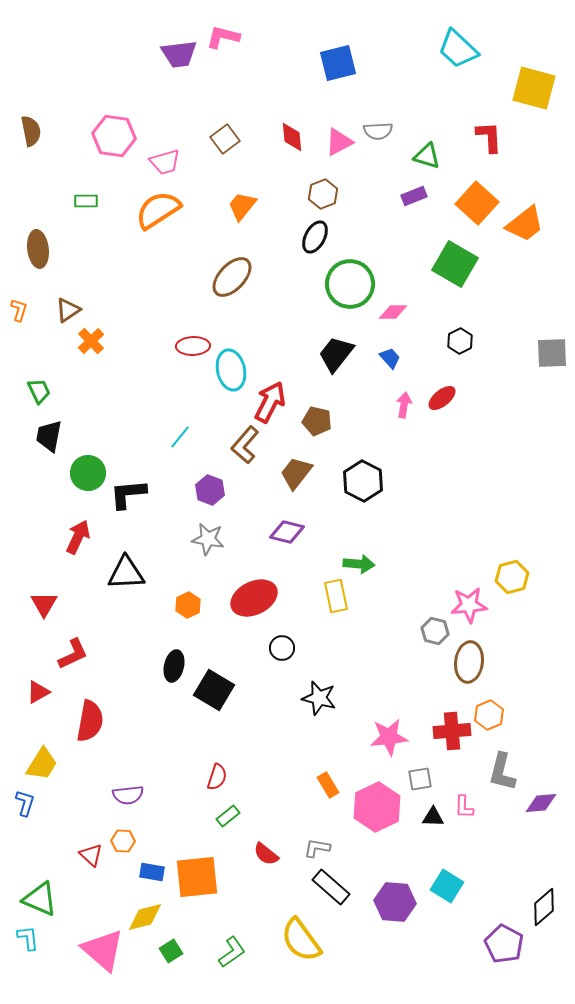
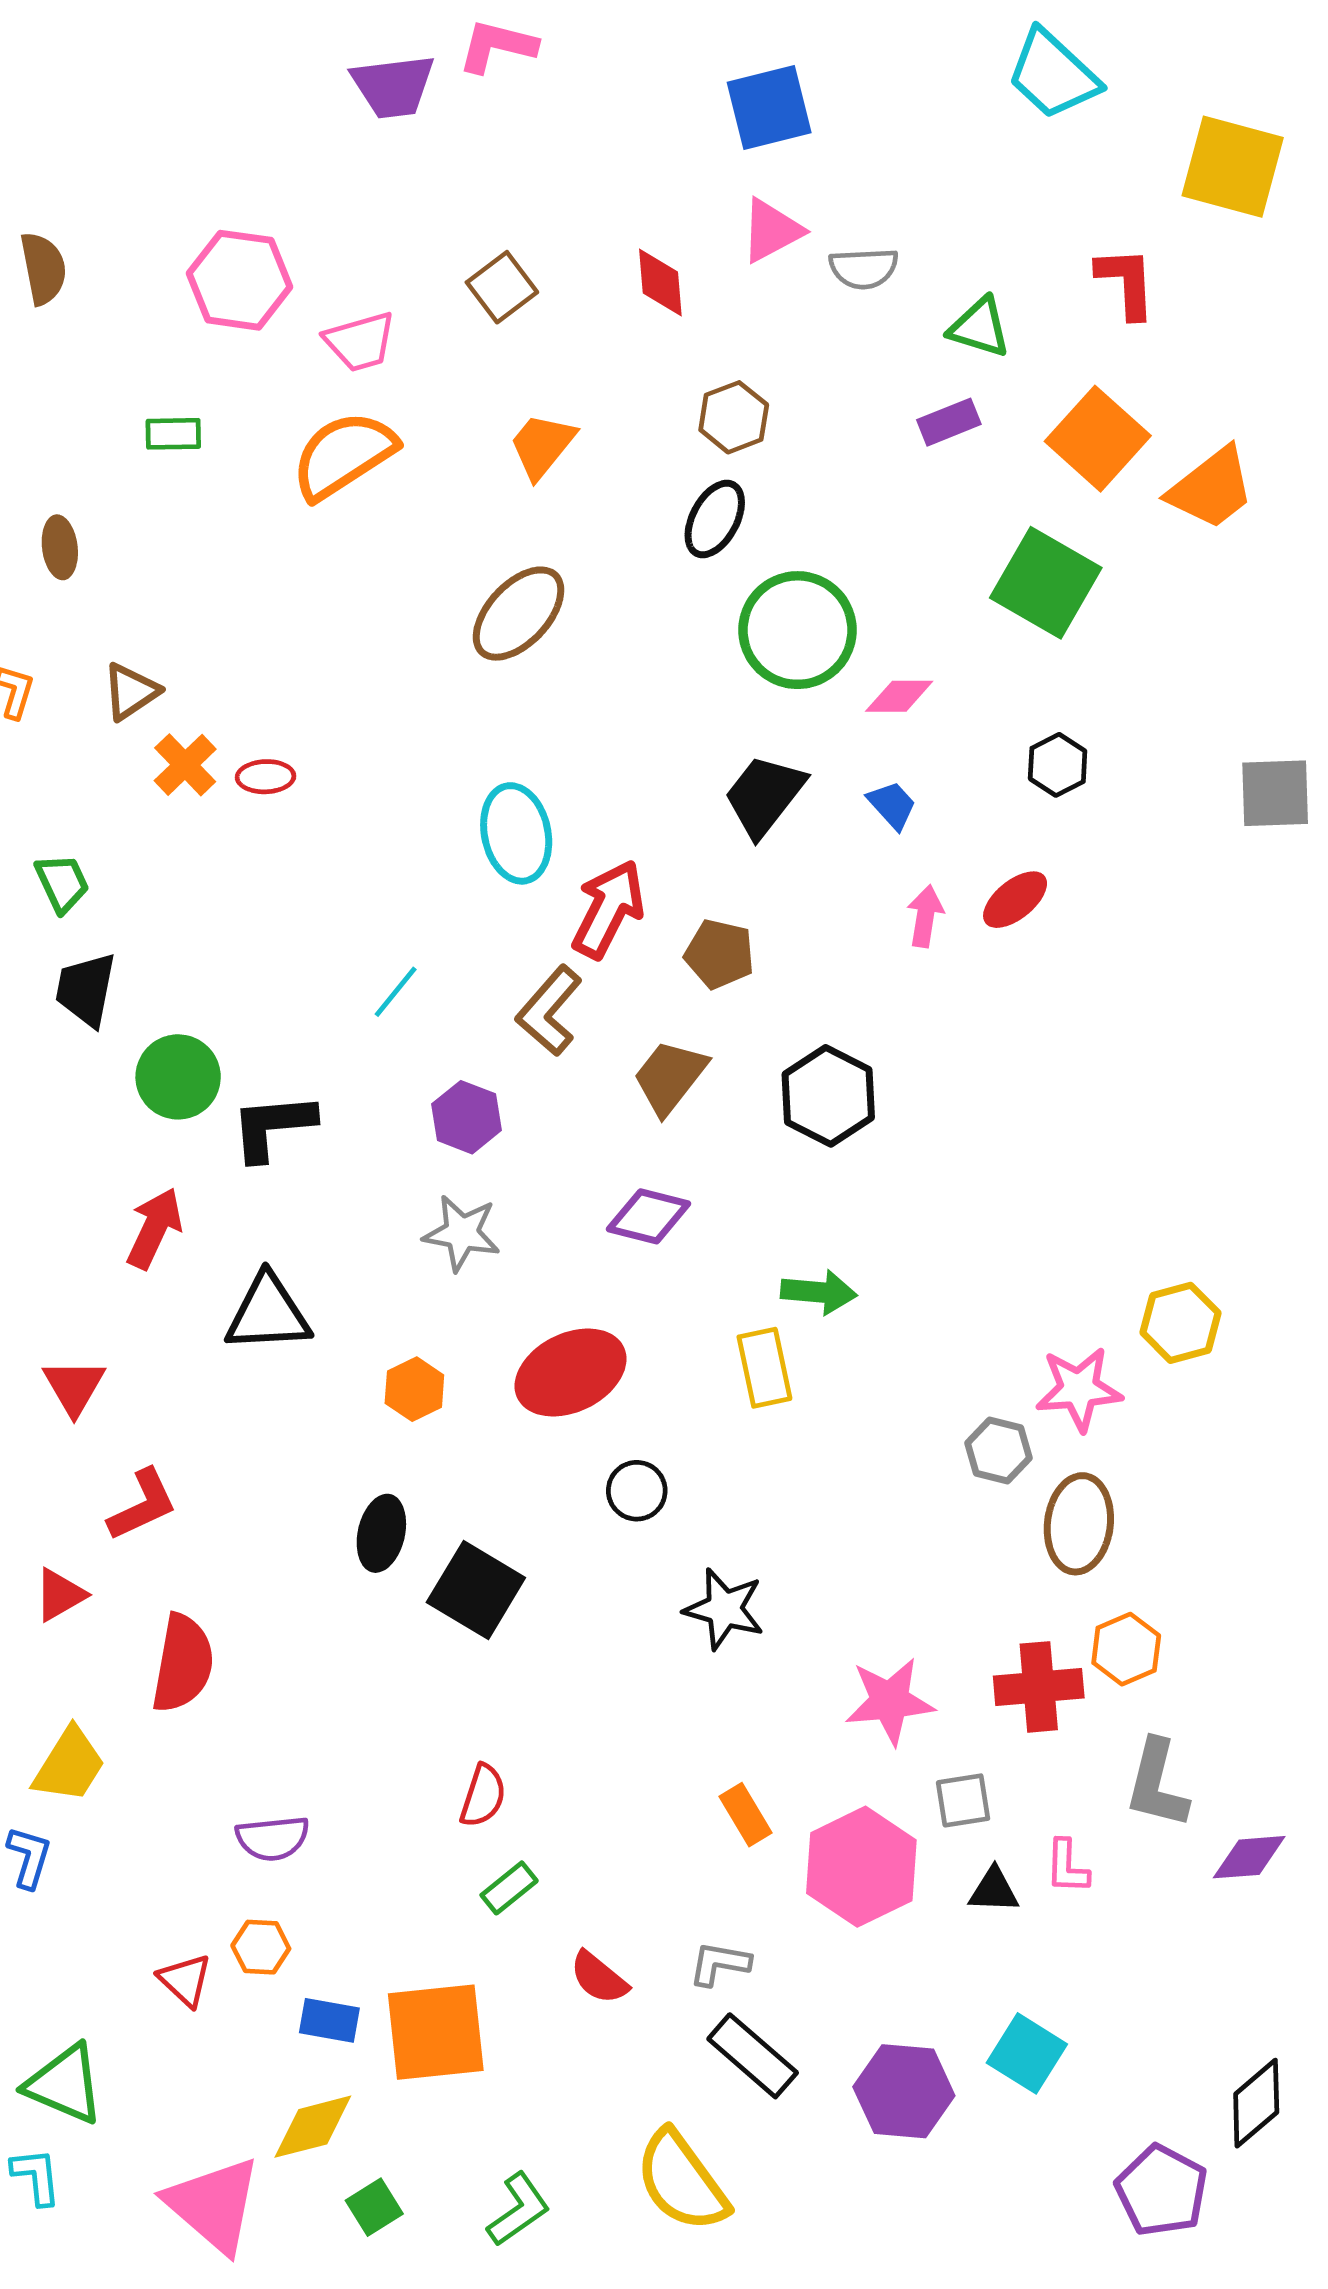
pink triangle: (339, 142) -> (772, 230), moved
brown ellipse: (38, 249) -> (60, 547), size x0.7
red ellipse: (193, 346) -> (266, 777), moved, size x0.7

